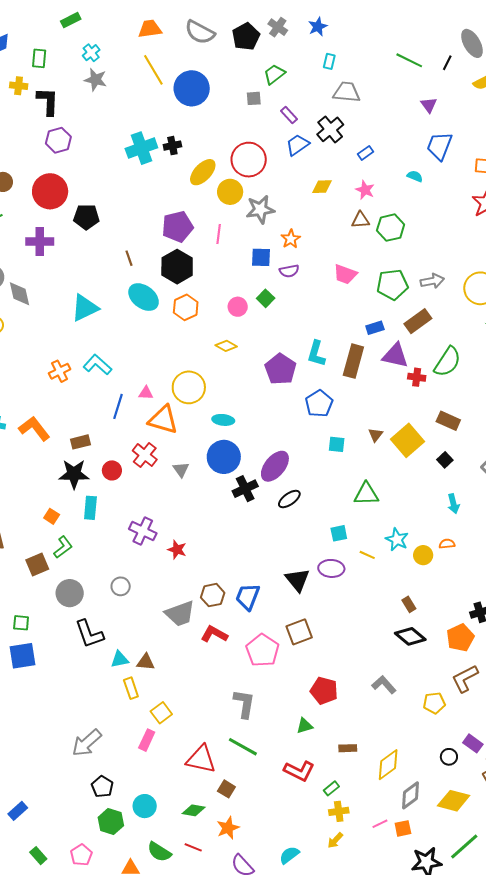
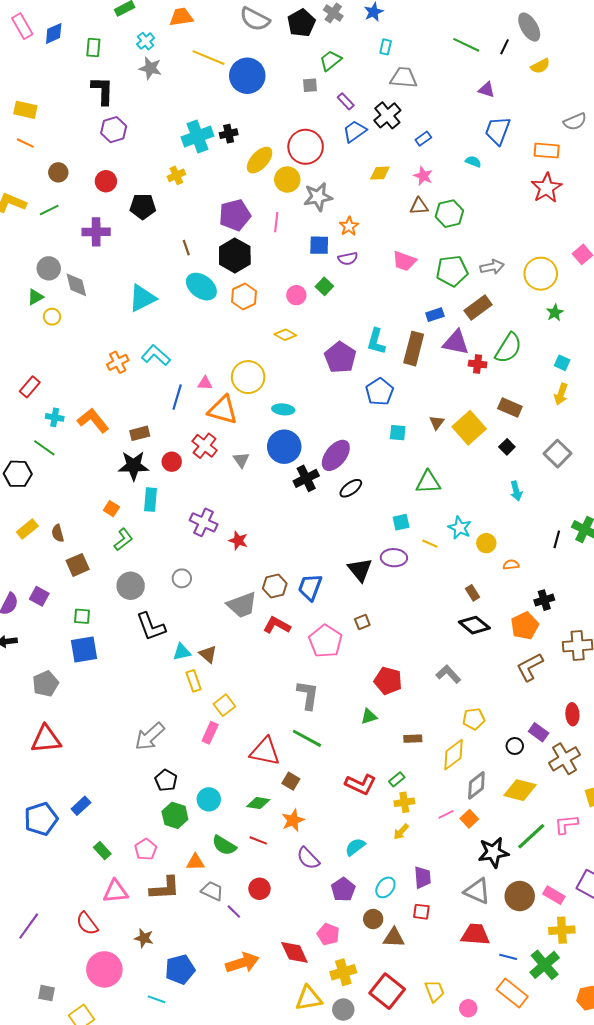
orange trapezoid: (150, 29) -> (181, 17), moved
yellow line: (153, 70) -> (208, 58), turned -36
yellow cross: (19, 86) -> (176, 175), moved, turned -30
purple triangle: (429, 105) -> (486, 90), turned -36
red circle: (50, 191) -> (106, 181), size x0.6
orange semicircle: (447, 544) -> (511, 565), moved
brown square: (37, 565) -> (78, 565), moved
brown square: (299, 632) -> (362, 622), size x0.6
brown triangle: (146, 662) -> (208, 654), turned 36
yellow pentagon: (434, 703) -> (474, 719), moved
red L-shape: (299, 771) -> (361, 784), moved
orange square: (403, 828) -> (469, 819), turned -30

